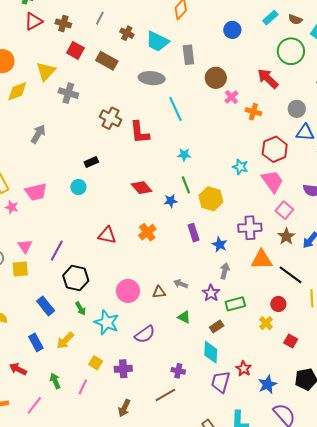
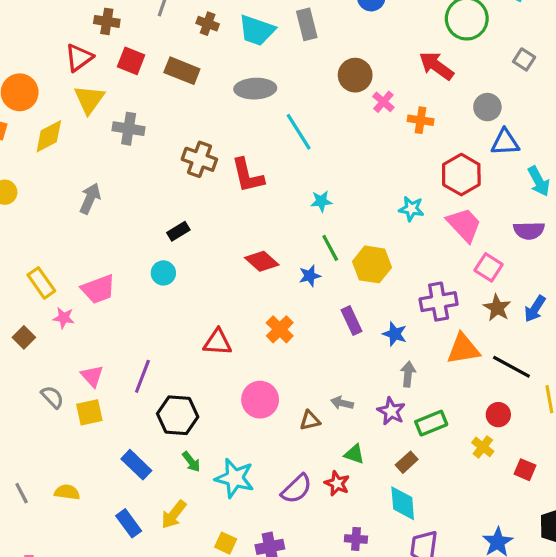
red triangle: (33, 21) -> (79, 58), moved
gray rectangle: (188, 55) -> (307, 24), moved
pink circle: (128, 291) -> (260, 400), moved
red star: (244, 369) -> (337, 483), moved

